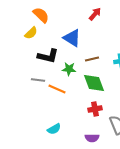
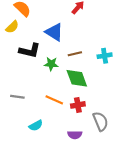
gray line: (38, 80) -> (17, 97), moved
orange line: (57, 89) -> (54, 100), moved

